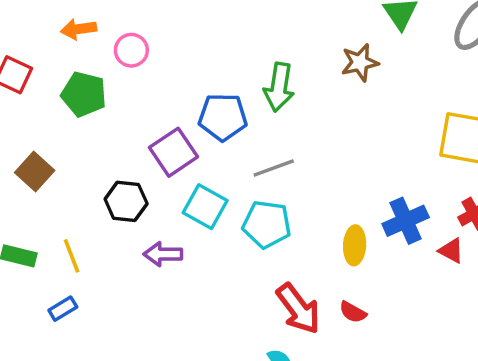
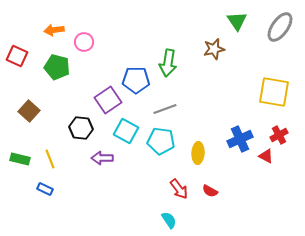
yellow ellipse: (355, 245) -> (198, 153), moved
blue rectangle: (63, 309) -> (45, 189), turned 56
red arrow: (298, 309) -> (179, 189), size x0.7

